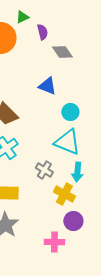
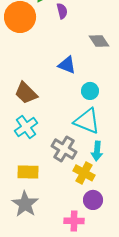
gray diamond: (62, 52) -> (99, 41), moved
gray cross: (44, 170) -> (64, 149), size x1.4

